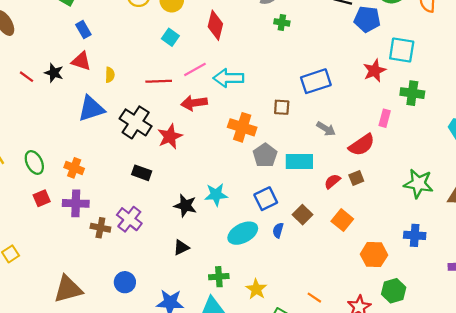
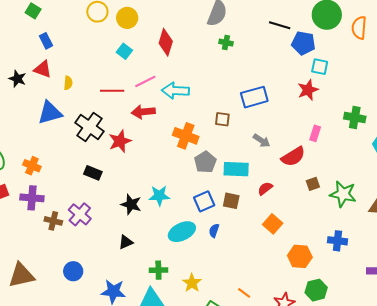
cyan square: (402, 50) -> (320, 67), moved, size x0.7
green cross: (412, 93) -> (355, 118), moved
brown square: (356, 178) -> (313, 184), moved
brown square: (303, 215) -> (231, 201), moved, turned -36

